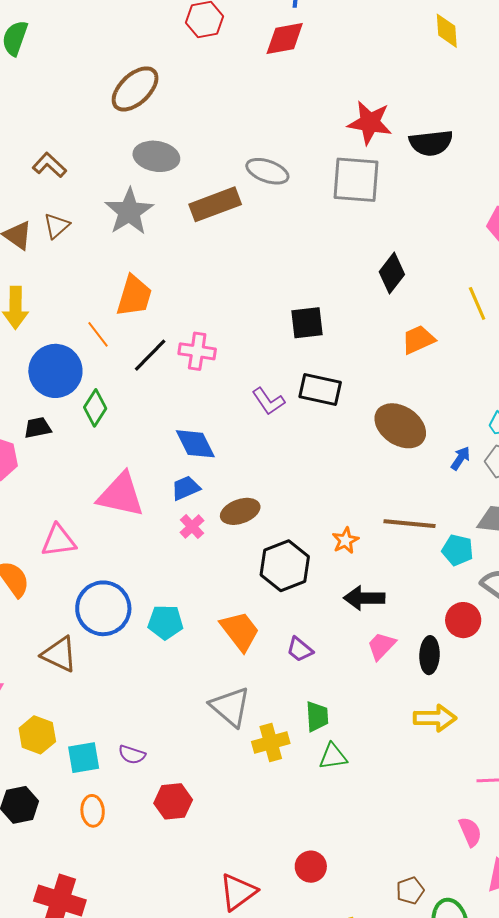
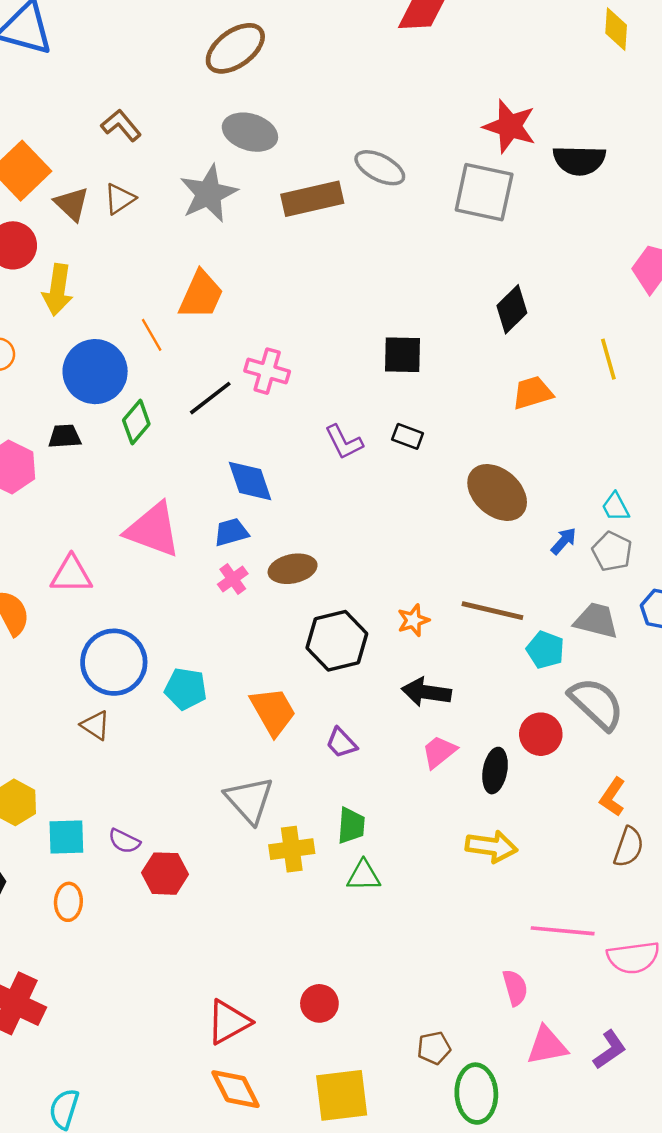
black line: (150, 355) -> (210, 398), moved
black rectangle: (320, 390) -> (408, 436), size x0.6
brown triangle: (59, 654) -> (95, 725), moved, size x0.7
red hexagon: (173, 801) -> (165, 874), moved

